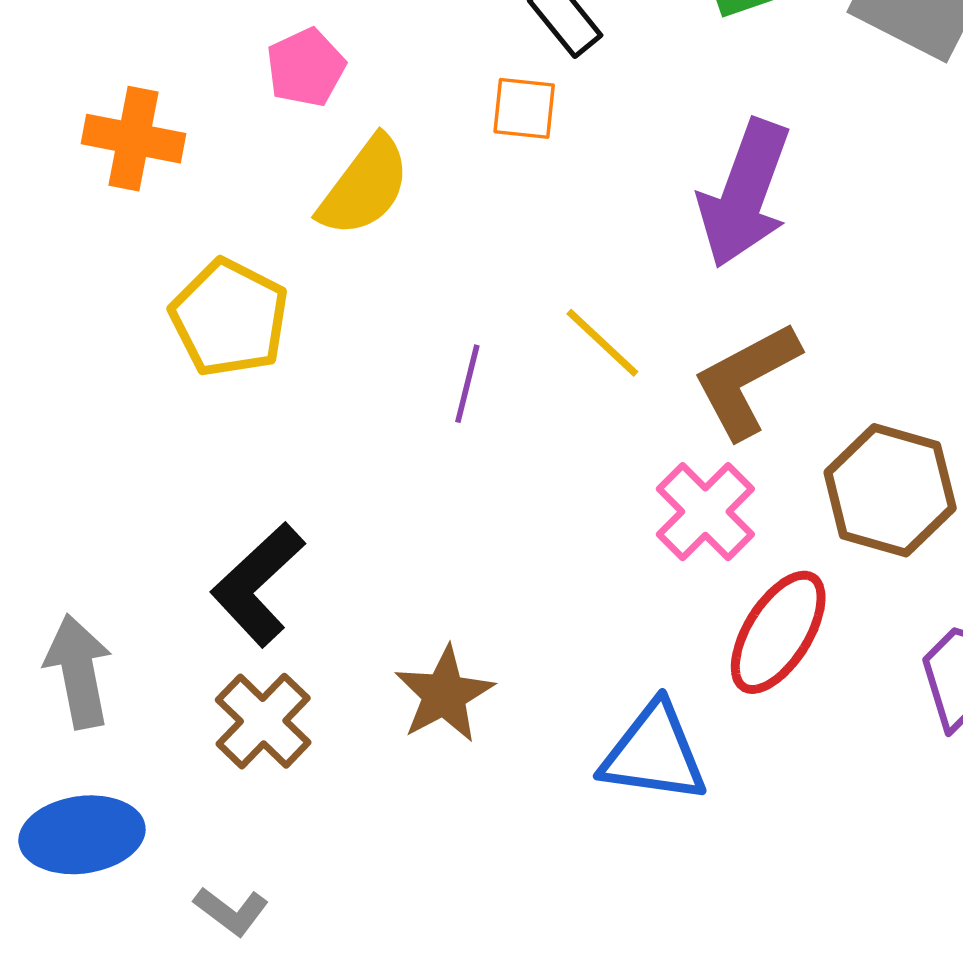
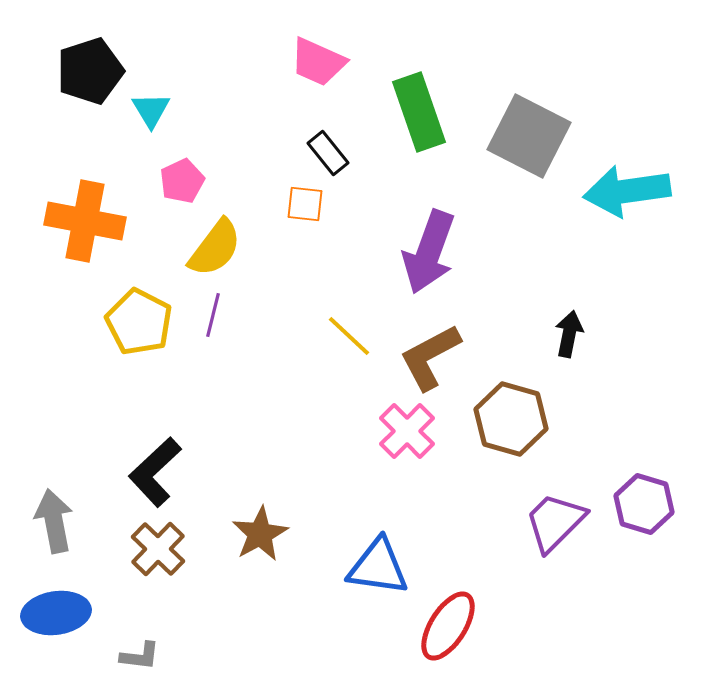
orange cross: (133, 139) -> (85, 221), size x1.4
purple line: (467, 384) -> (213, 315), moved
red ellipse: (778, 632) -> (448, 626), moved
gray L-shape: (231, 911) -> (140, 656), turned -30

